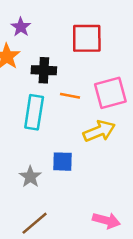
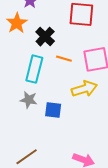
black cross: (44, 70) -> (45, 37), turned 36
gray star: (30, 177) -> (29, 100), moved, turned -30

